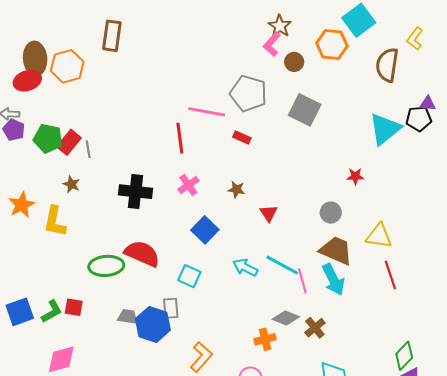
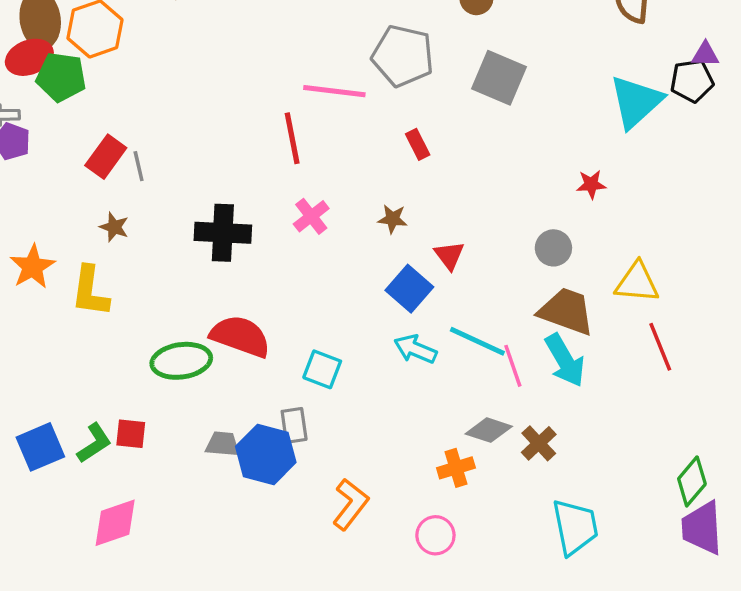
red rectangle: (242, 137) -> (418, 144), moved, turned 42
green pentagon: (48, 139) -> (61, 77), moved
blue square: (205, 230) -> (409, 289), moved

